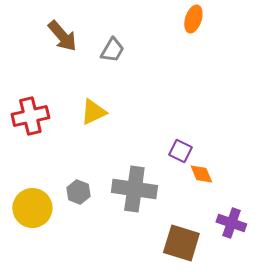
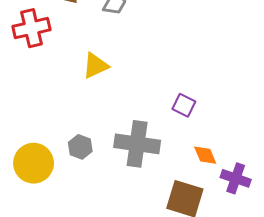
red cross: (30, 116) -> (31, 28), moved
orange diamond: (201, 174) -> (205, 155), moved

